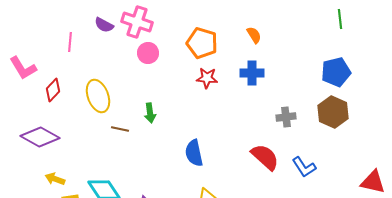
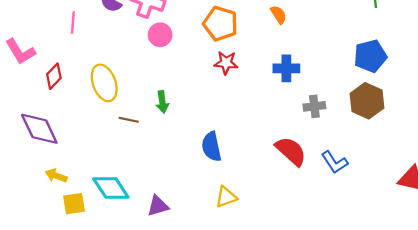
blue cross: (252, 73) -> (286, 68), moved
purple diamond: (40, 137) -> (39, 129), turned 36

